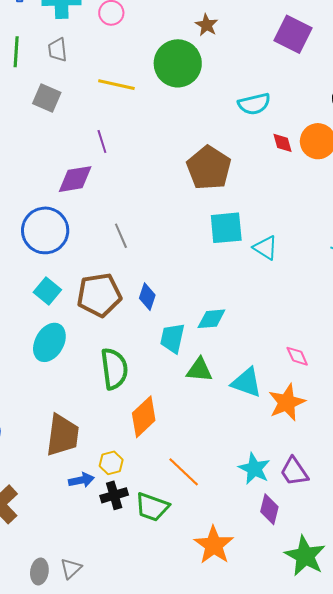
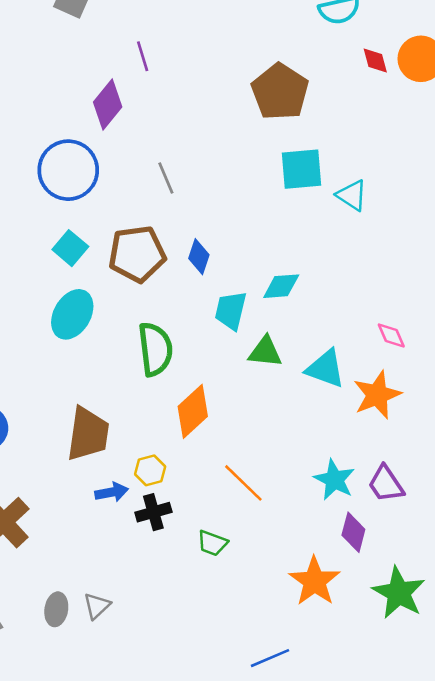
purple diamond: (75, 179) -> (108, 104), turned -42
green trapezoid: (152, 507) -> (212, 543), moved, size x0.7
orange star: (214, 545) -> (314, 581), moved

